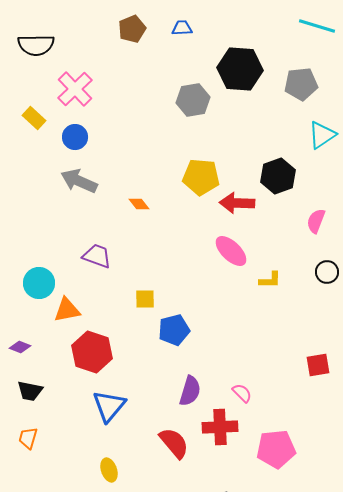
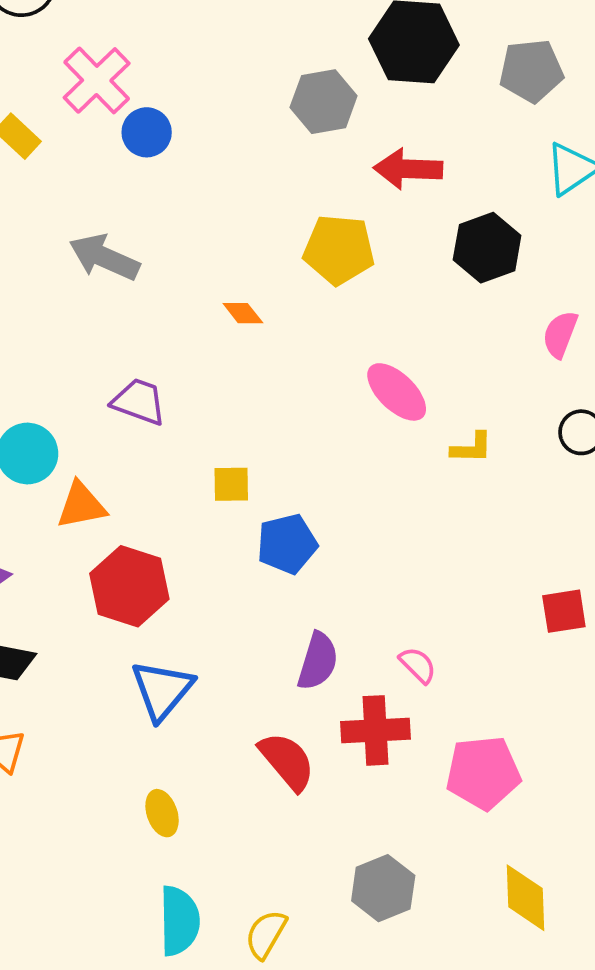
blue circle: (75, 137) -> (147, 132), moved
red arrow: (237, 203) -> (408, 169), moved
orange diamond: (139, 204) -> (243, 313), moved

